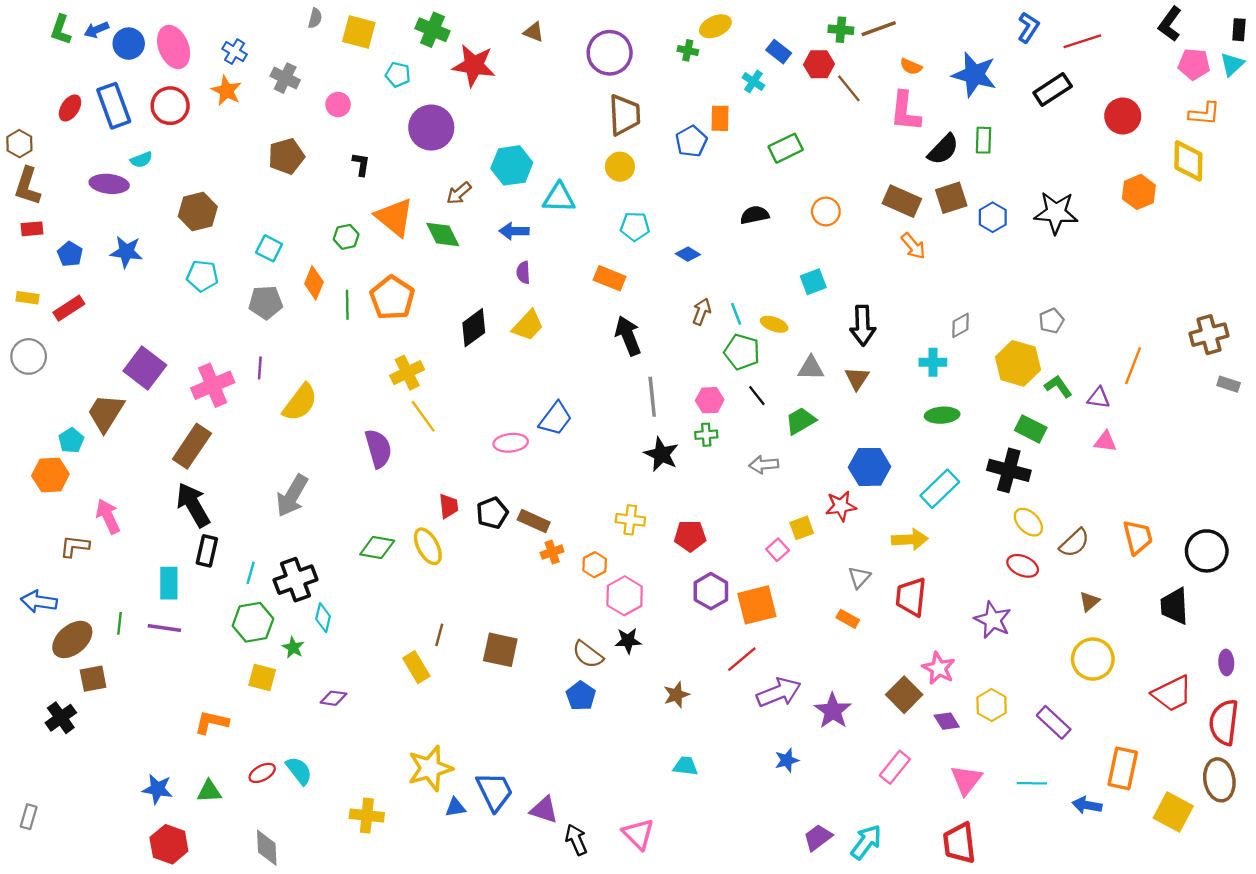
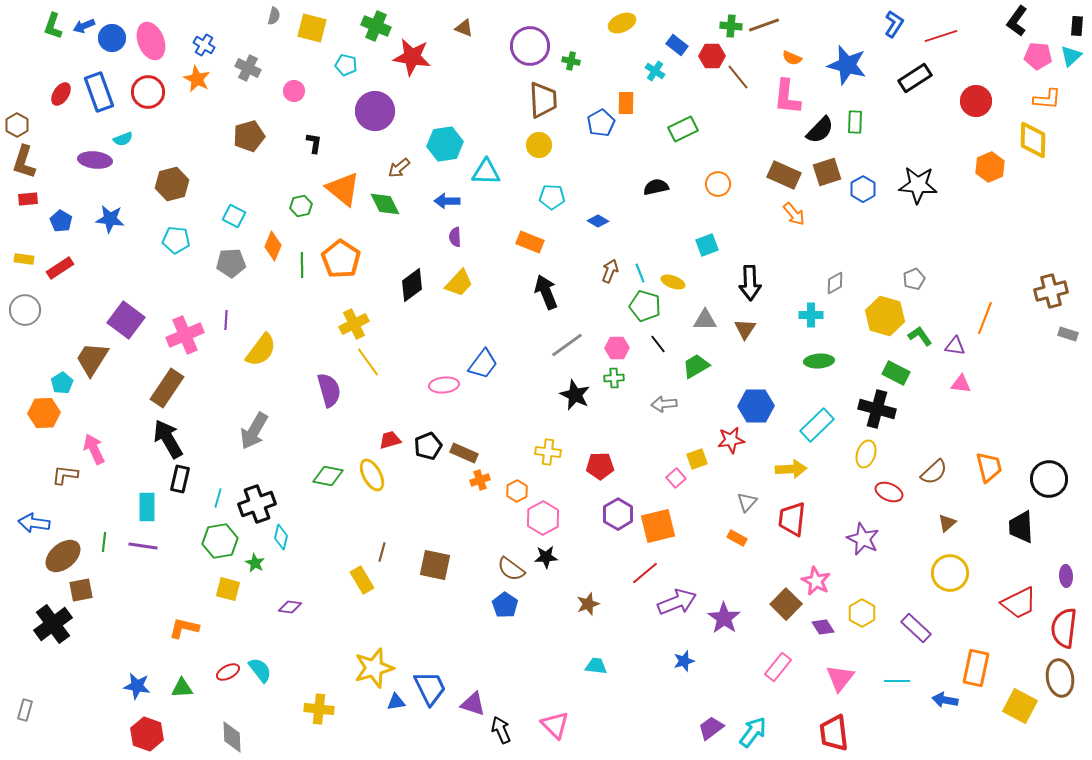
green cross: (688, 50) -> (571, 61), moved
gray line: (652, 397) -> (567, 345), turned 60
red trapezoid: (449, 506) -> (390, 440), turned -100
yellow ellipse: (1028, 522) -> (866, 454), moved, turned 64
black cross: (61, 718) -> (53, 624), size x1.4

